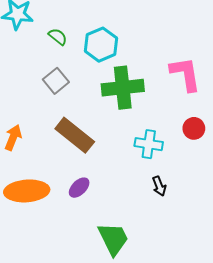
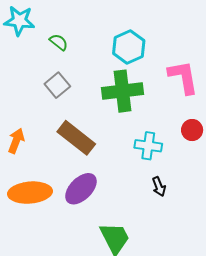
cyan hexagon: (101, 45) -> (129, 47), moved
purple ellipse: (79, 188) -> (81, 189), size x1.6

